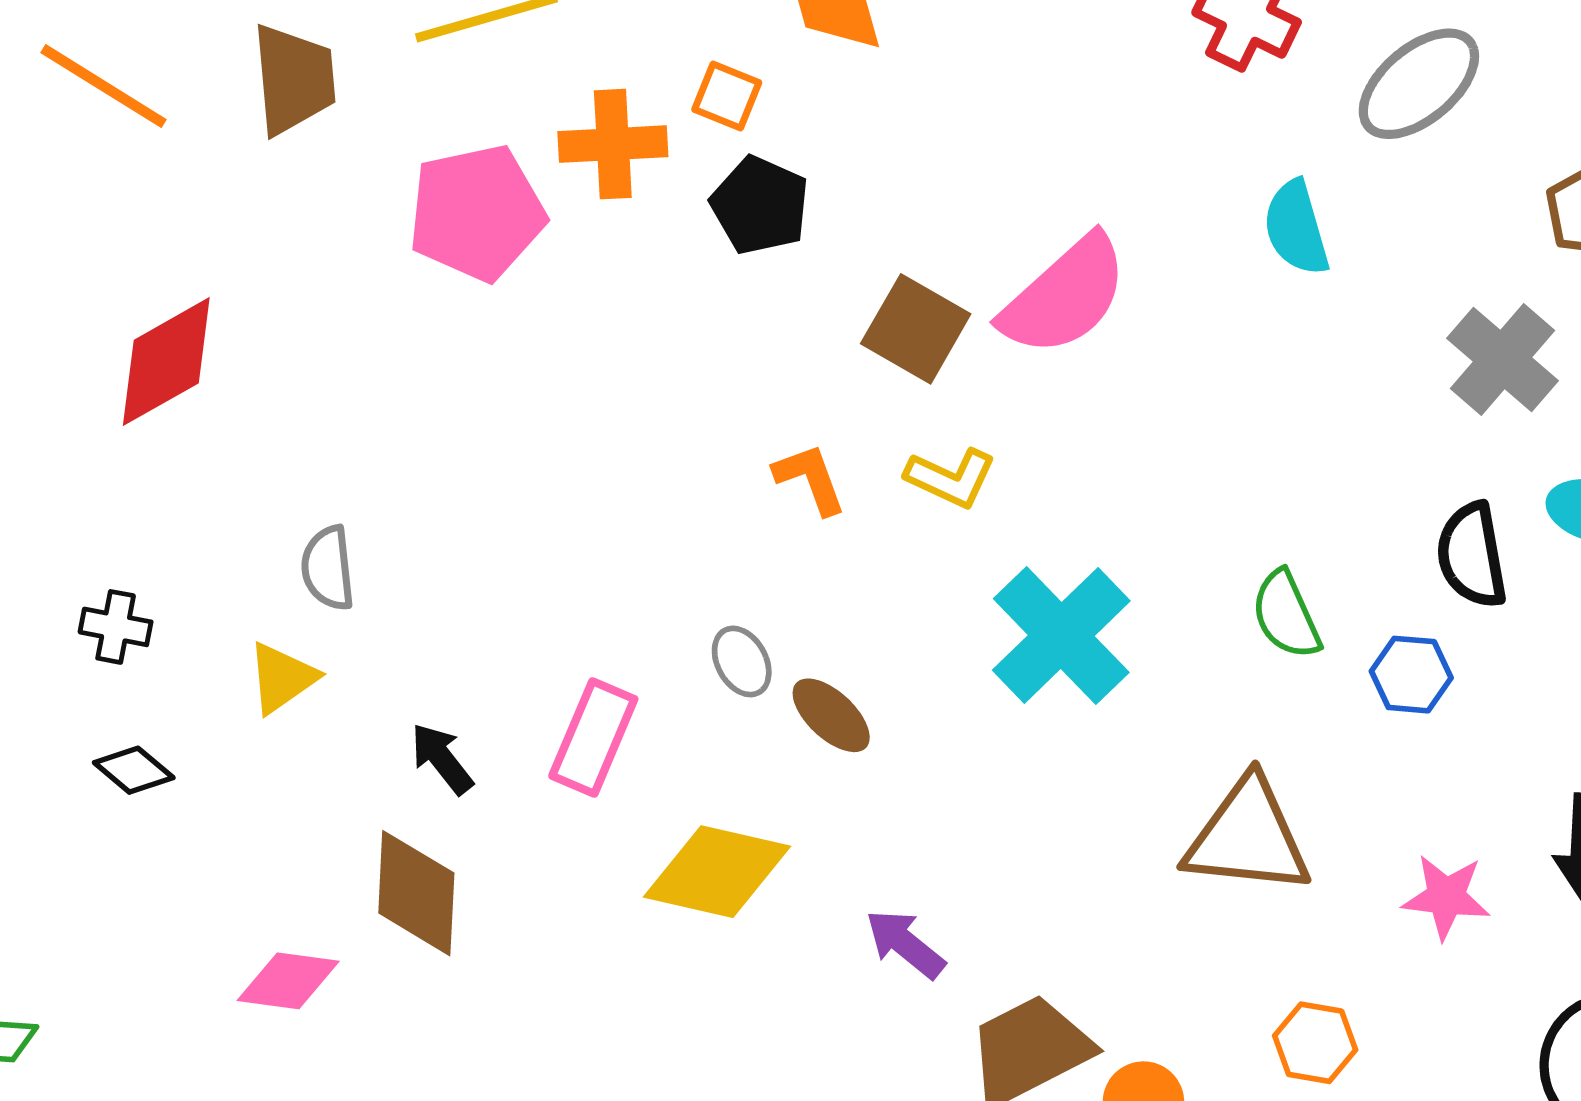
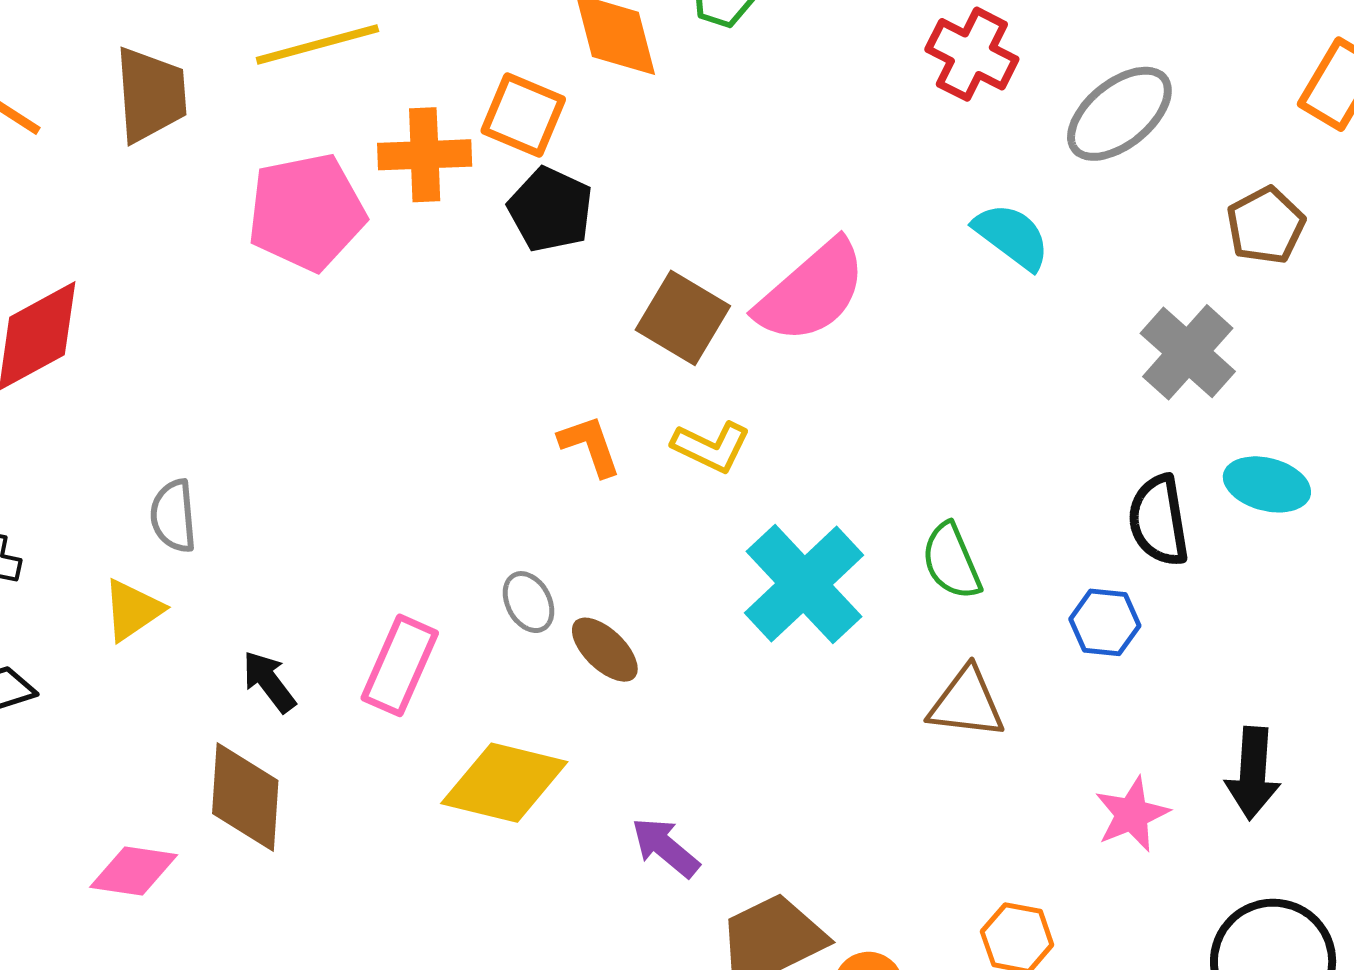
orange square: (727, 96) -> (523, 115), size x1.4
cyan semicircle: (1296, 228) -> (1012, 236), turned 142
green semicircle: (1286, 615) -> (951, 561), moved
brown triangle: (1248, 837) -> (967, 703), moved, size x0.7
pink star: (1446, 897) -> (1132, 814), turned -30

